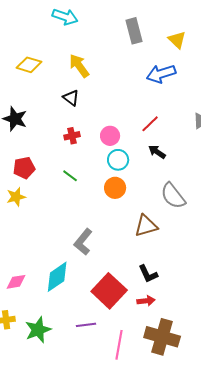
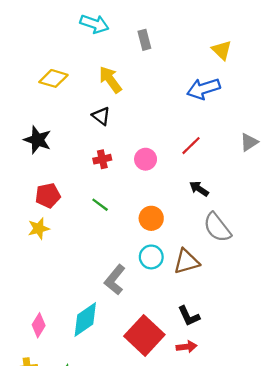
gray rectangle: (134, 31) -> (144, 40), moved, size x0.7
black arrow: (157, 152) -> (199, 189), moved
cyan circle: (118, 160) -> (151, 257), moved
pink diamond: (16, 282) -> (39, 325), turned -50

